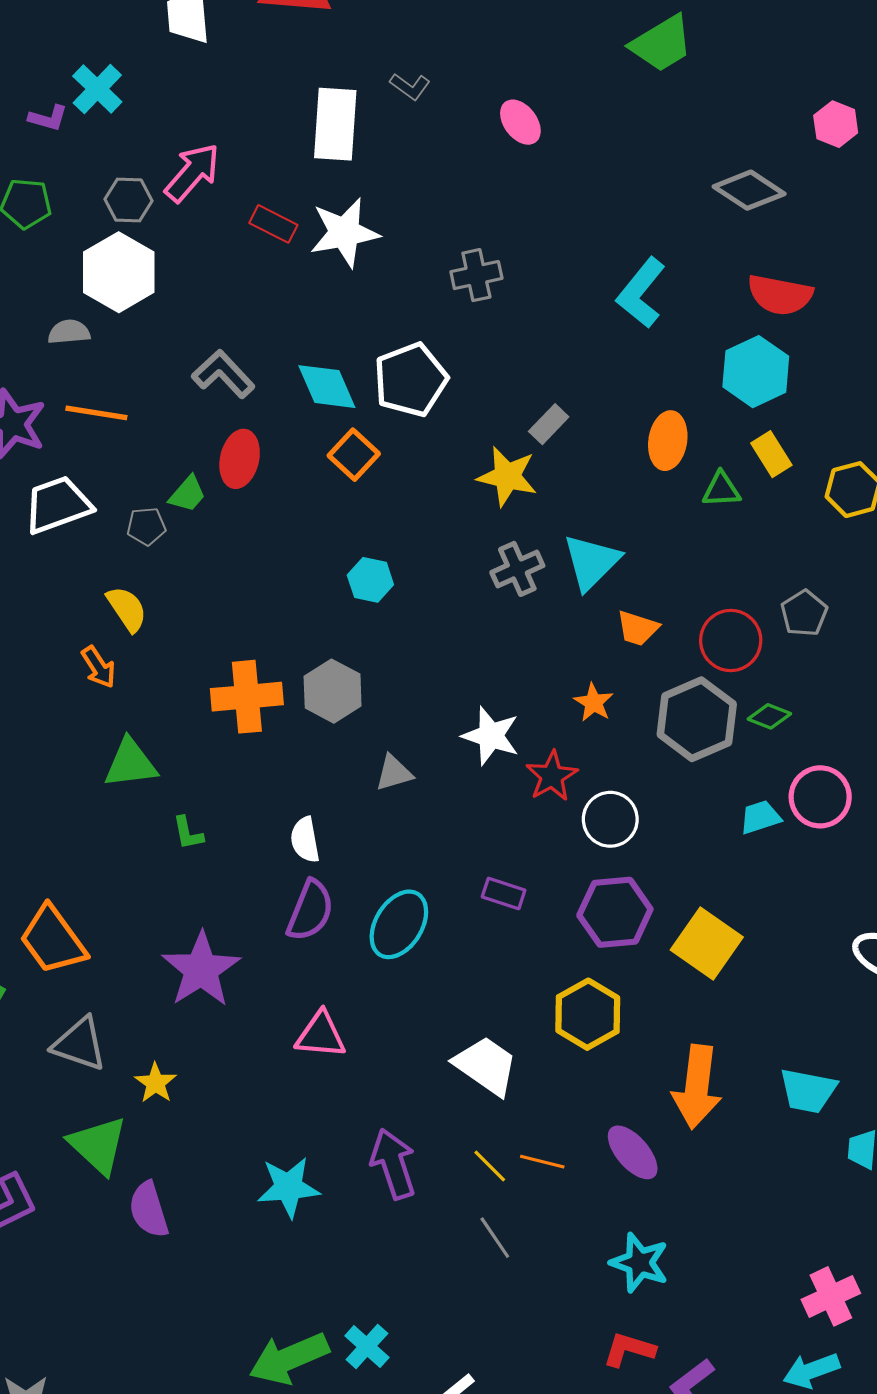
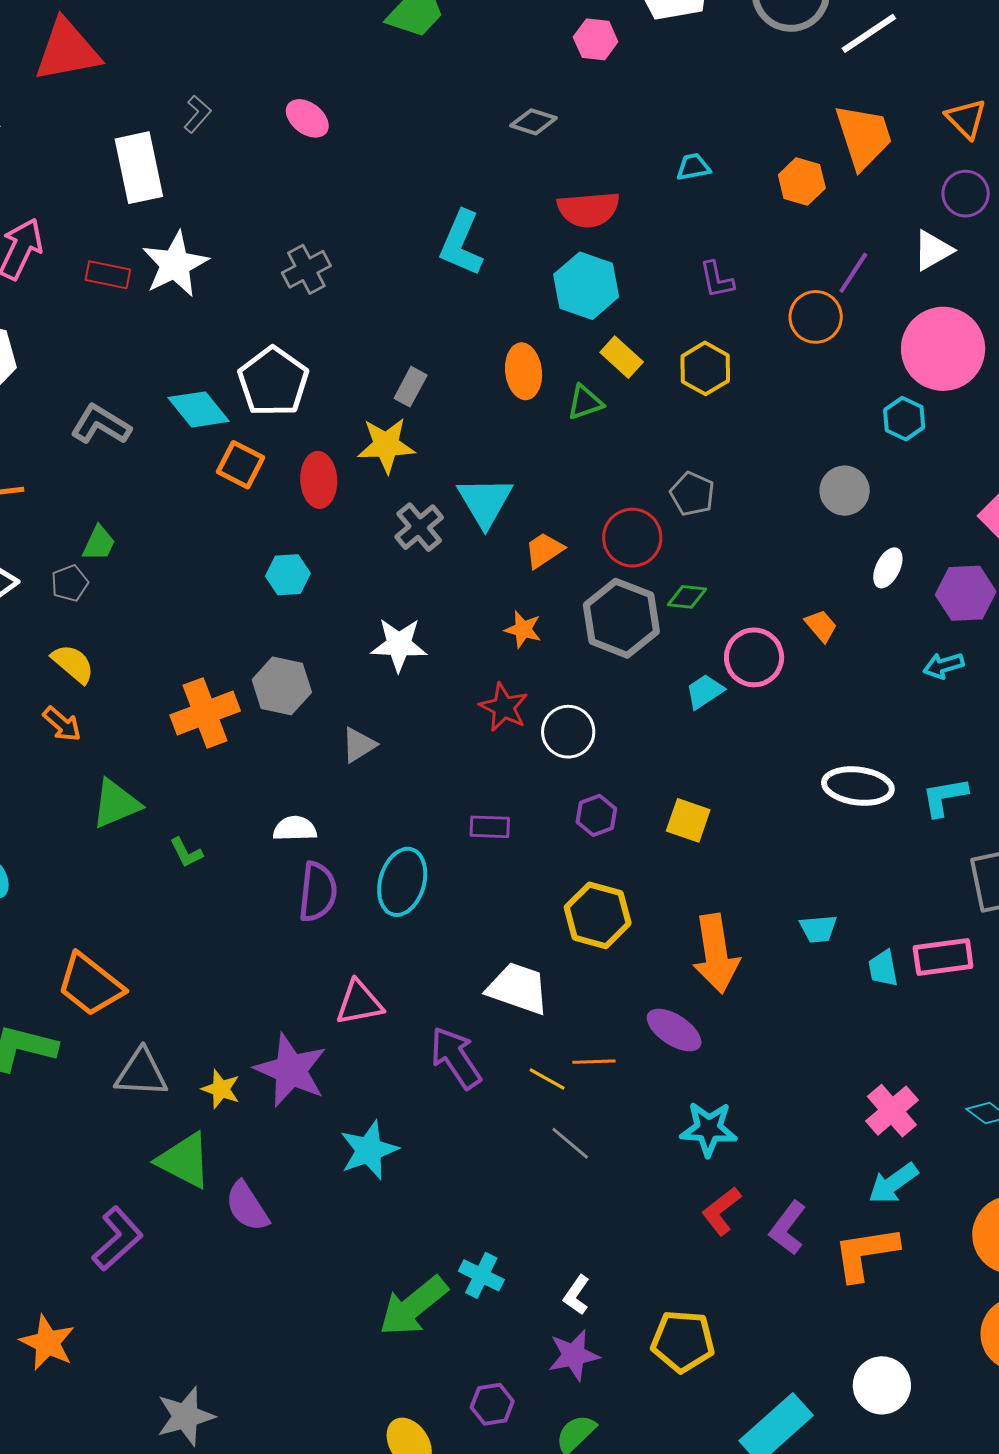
gray L-shape: (410, 86) -> (197, 114), turned -69
gray diamond: (749, 190) -> (533, 122), size x0.7
red ellipse: (240, 459) -> (319, 480), moved
orange trapezoid: (638, 628) -> (544, 550), turned 144
white star: (491, 736) -> (399, 645), moved
white semicircle: (305, 840) -> (295, 829), turned 114
purple hexagon: (615, 912) -> (596, 815), size x0.6
yellow square: (707, 944) -> (688, 820), size x0.7
purple star: (201, 969) -> (291, 1070), moved
cyan trapezoid: (808, 1091) -> (818, 929), size x0.7
purple arrow: (393, 1164) -> (456, 1058), moved
red L-shape: (629, 1350) -> (721, 1211), turned -39

